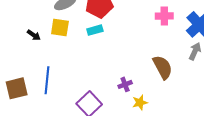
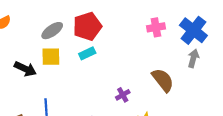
black arrow: (34, 35) -> (25, 69), size x1.5
purple cross: (125, 84) -> (123, 95), moved

